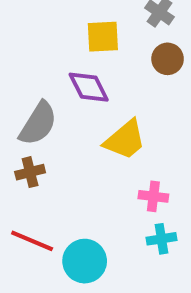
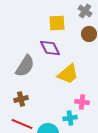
brown cross: (30, 172) -> (21, 99), moved
cyan cross: (161, 239) -> (70, 118), moved

